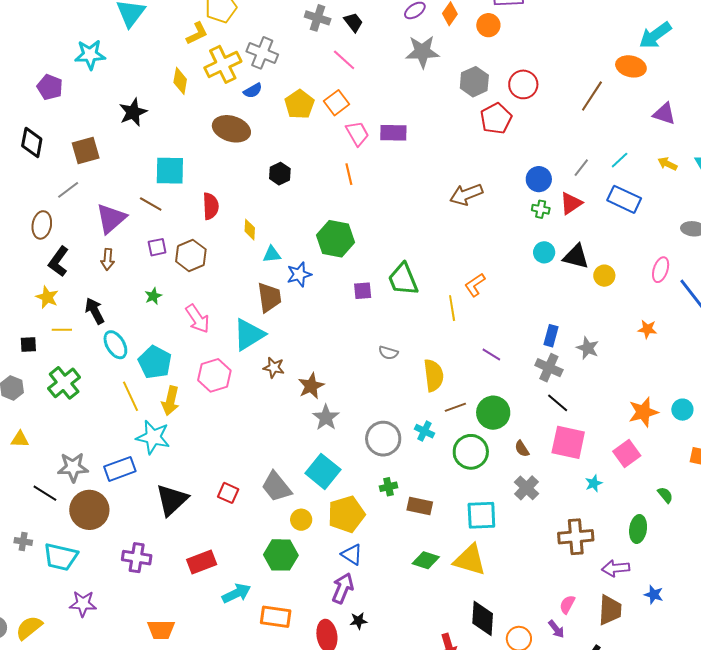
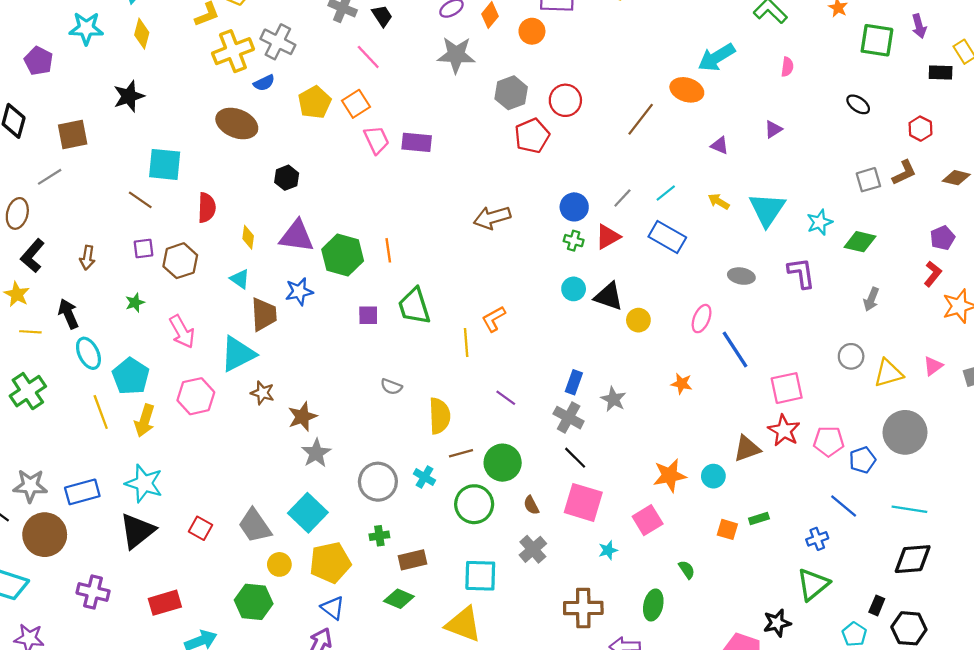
yellow diamond: (180, 81) -> (142, 34), moved
purple triangle: (664, 114) -> (720, 145), size x0.7
orange line: (349, 174) -> (388, 250), moved
purple triangle: (111, 218) -> (297, 236), moved, turned 44
cyan triangle: (272, 254) -> (240, 279), moved, turned 36
cyan star: (153, 437) -> (144, 483), moved
brown rectangle: (420, 506) -> (413, 560), turned -30
green diamond: (426, 560) -> (399, 599), moved

